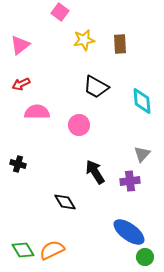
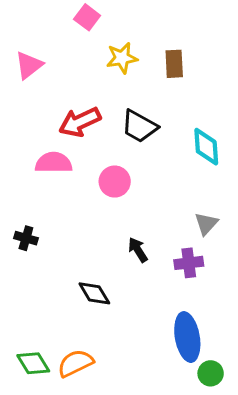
red arrow: (21, 84) -> (80, 122), moved, size x1.6
black arrow: (95, 172) -> (138, 250), size x0.7
blue ellipse: (129, 232) -> (187, 337), turned 44

